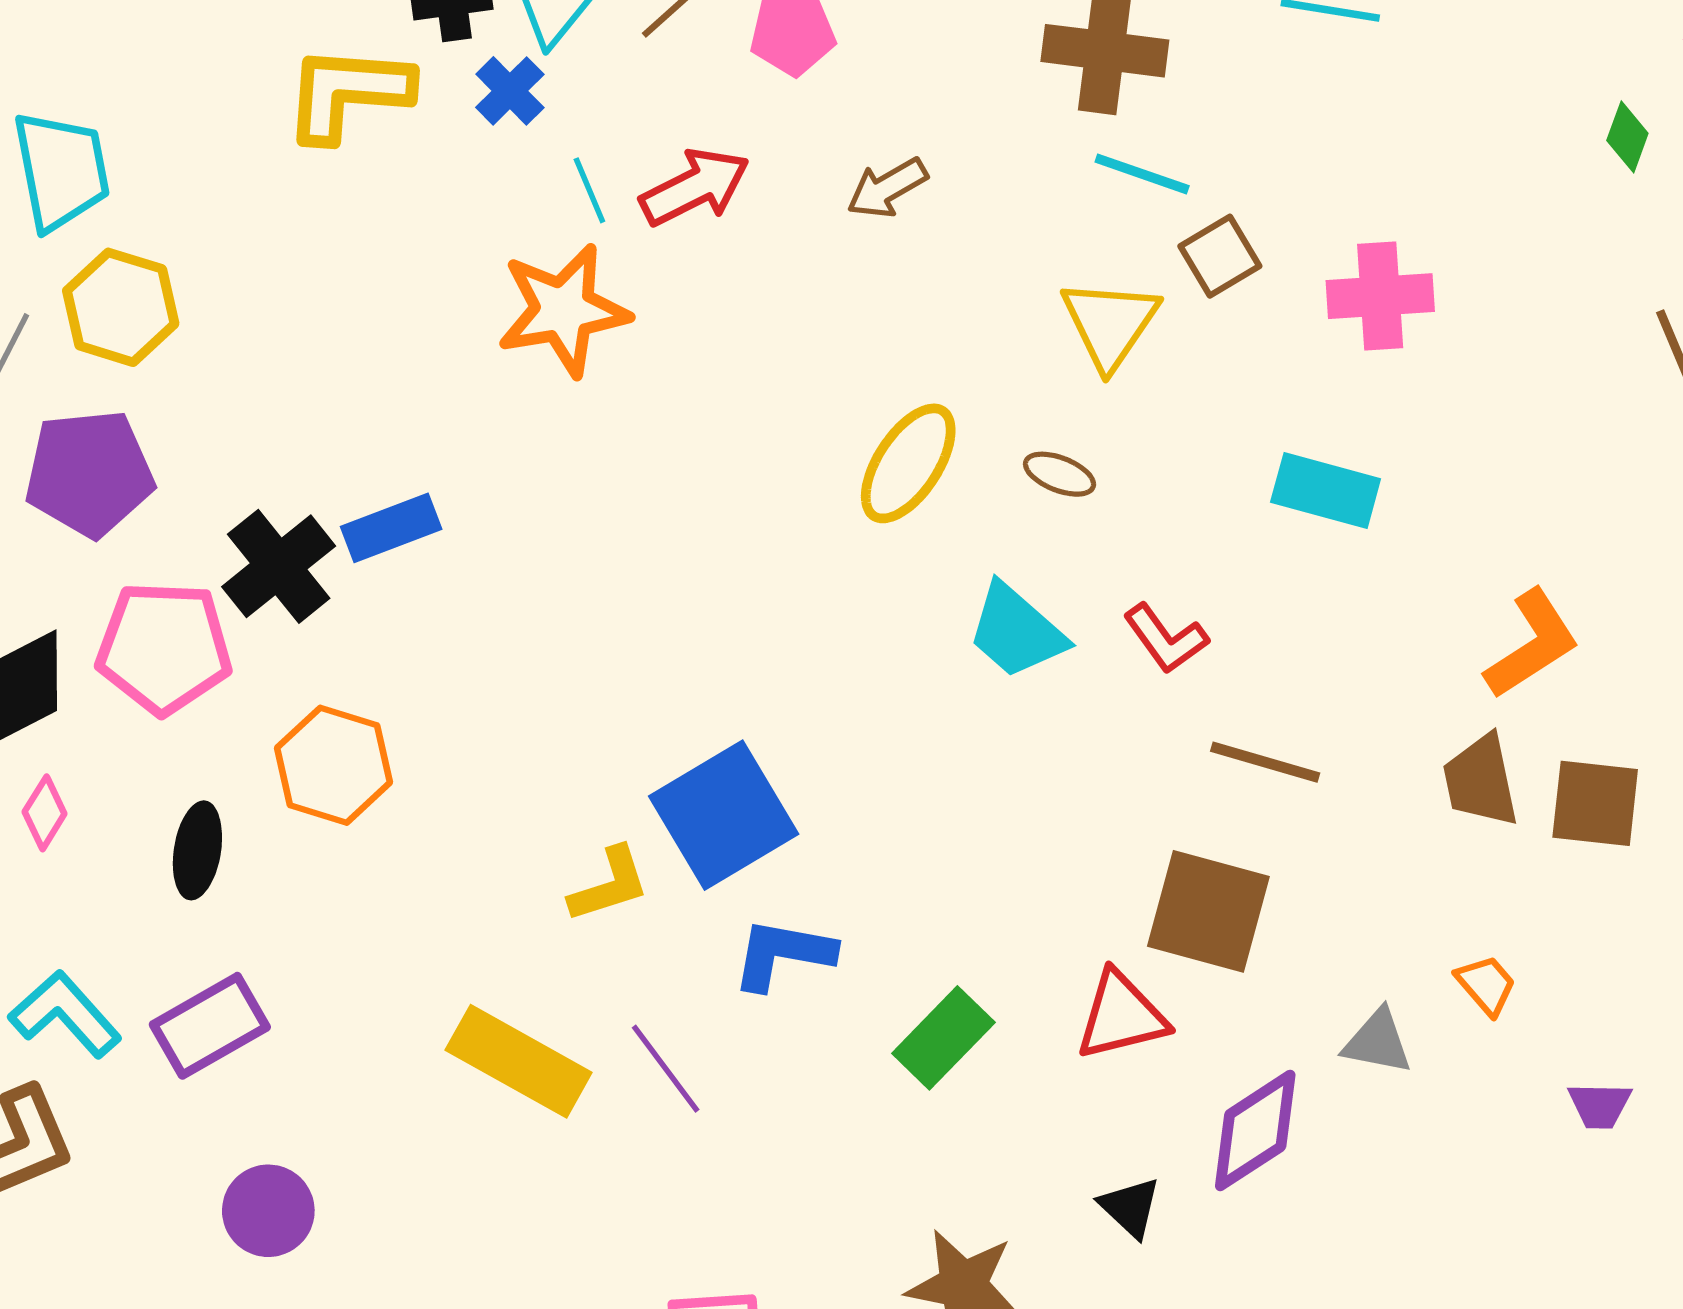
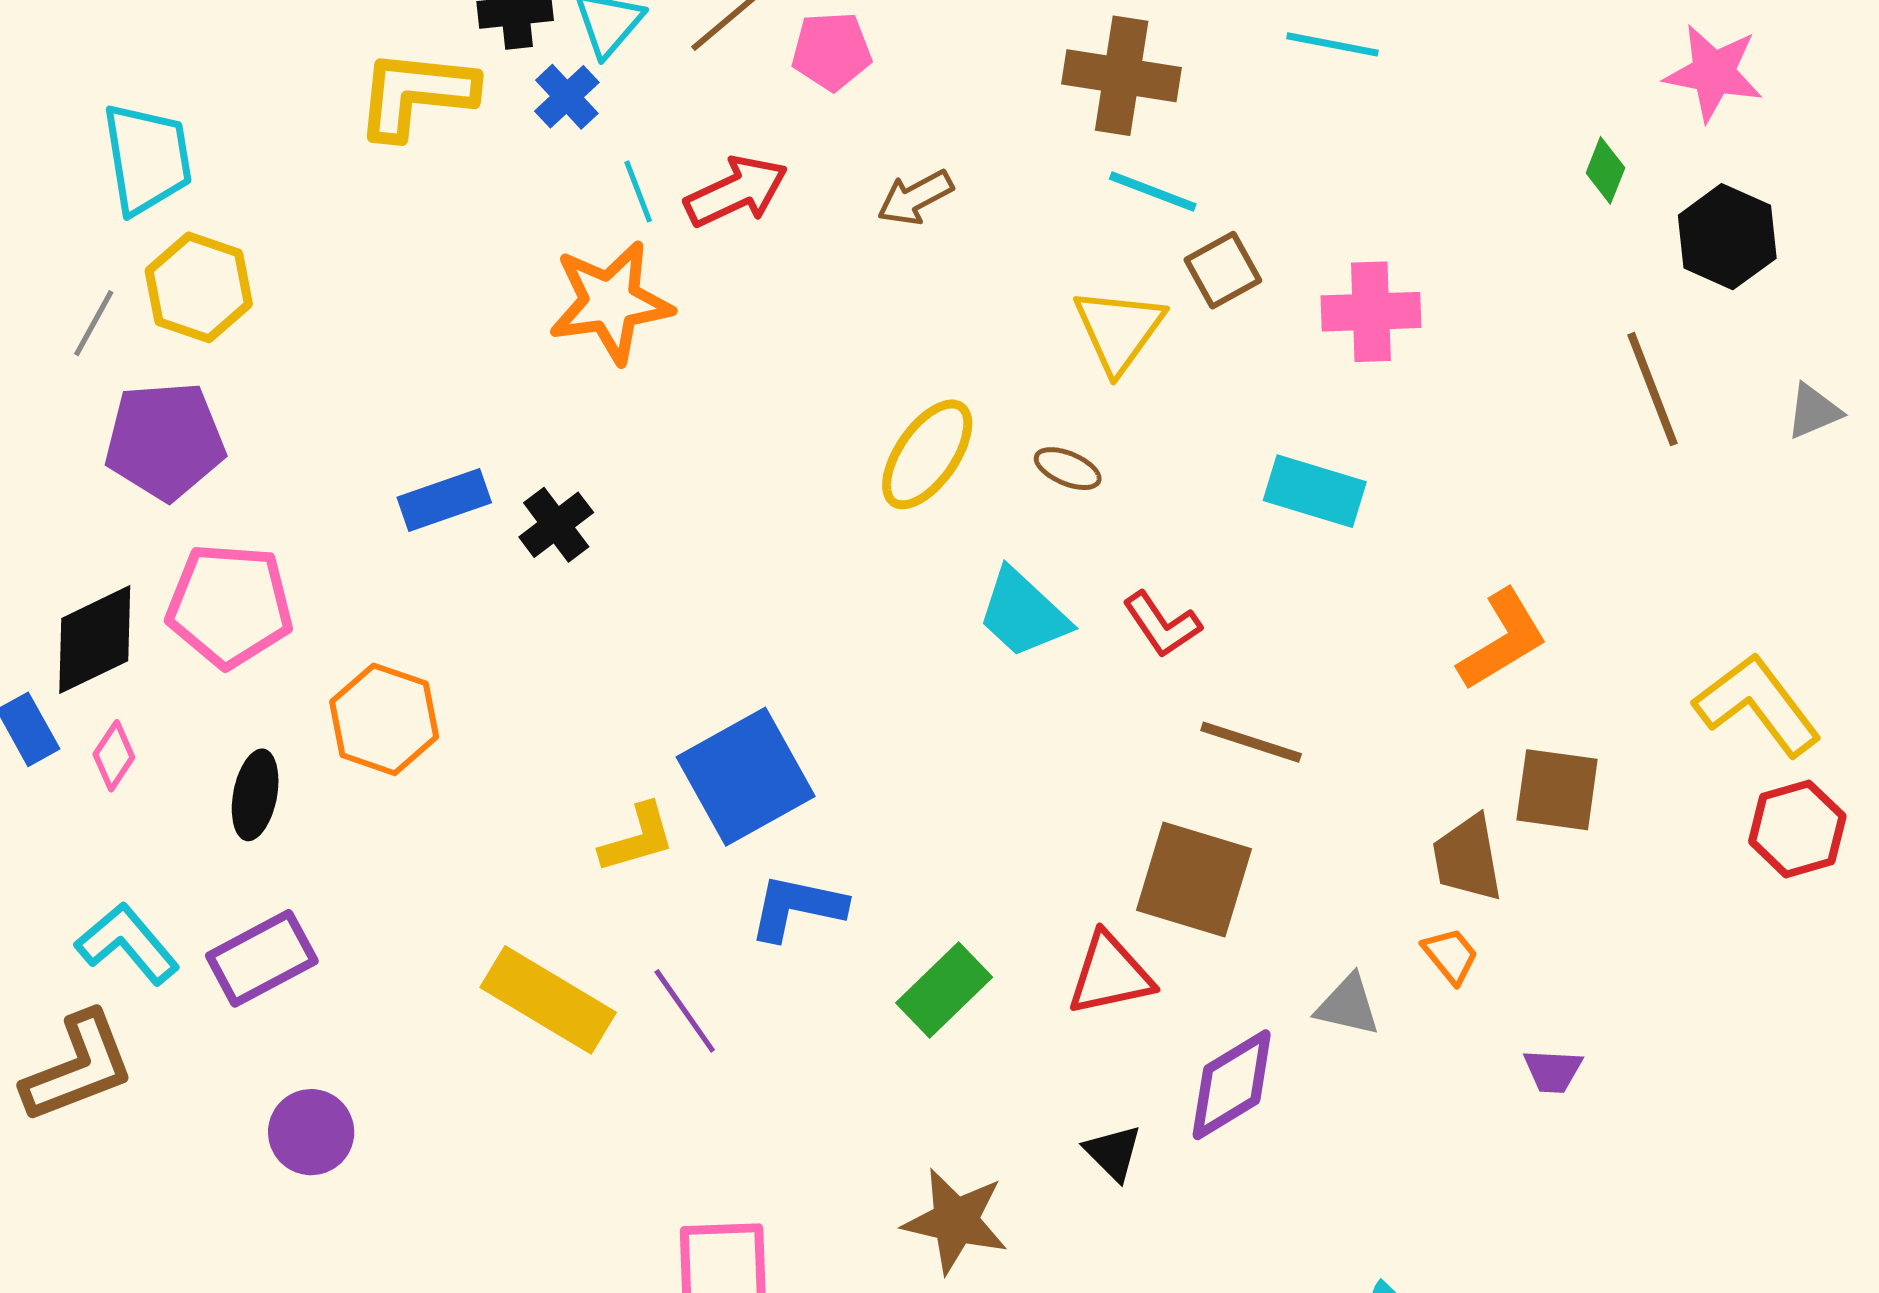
black cross: (279, 566) -> (556, 525), moved, size x0.7
brown trapezoid: (1481, 781) -> (1467, 858), moved

